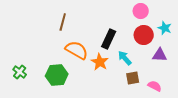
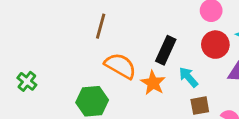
green cross: (20, 72) -> (27, 81), moved

